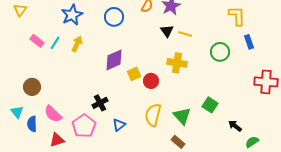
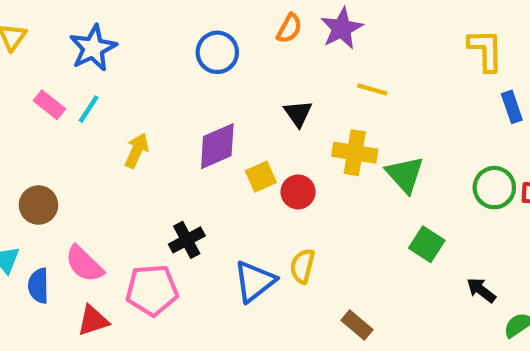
blue star: (72, 15) -> (93, 48), moved
black triangle: (167, 31) -> (298, 113), moved
yellow arrow: (77, 44) -> (137, 151), moved
green circle: (220, 52) -> (494, 188), moved
yellow semicircle: (153, 115) -> (302, 266), size x0.7
green triangle: (182, 116) -> (405, 174), moved
blue triangle: (119, 125) -> (254, 281), moved, size x1.5
pink pentagon: (84, 126) -> (152, 290), turned 30

